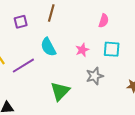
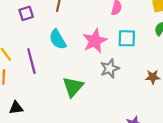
pink star: (82, 50) -> (95, 41), size x1.6
purple line: (23, 66) -> (31, 61), turned -70

